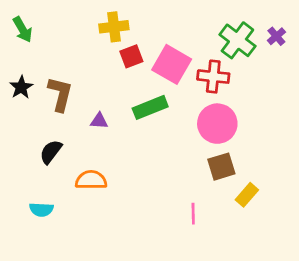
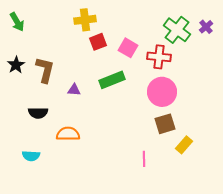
pink square: (172, 64) -> (128, 48), size x0.7
black semicircle: (51, 152) -> (38, 113), turned -126

